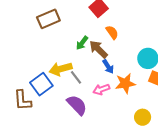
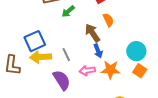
green arrow: (82, 43) -> (68, 11), moved
yellow arrow: (61, 69) -> (41, 57), moved
blue square: (41, 84) -> (35, 41), moved

